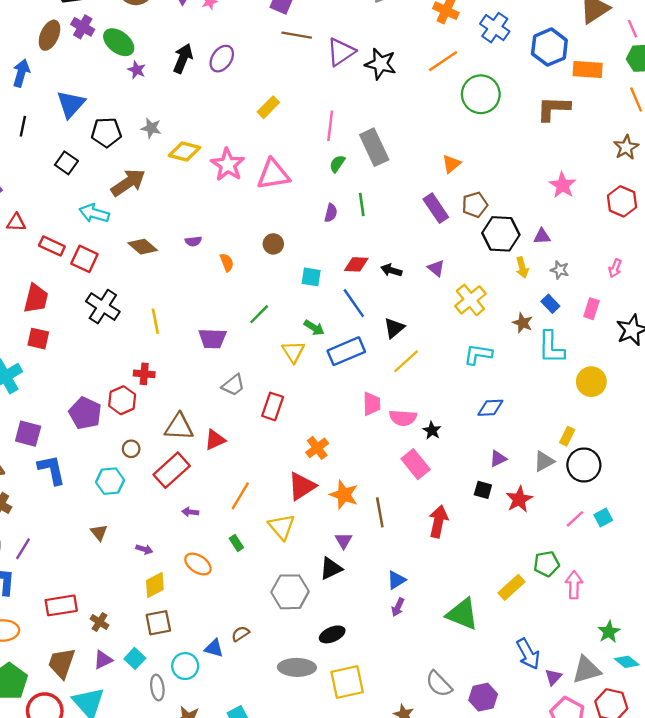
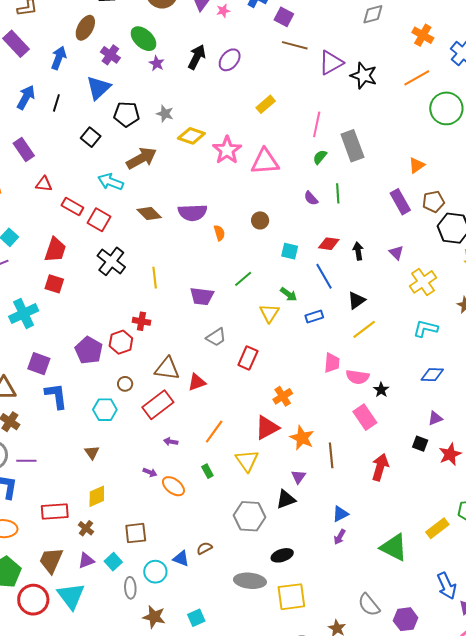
purple cross: (83, 27) -> (110, 55), moved
purple semicircle: (331, 213) -> (311, 198), turned 119
purple semicircle: (193, 241) -> (193, 213), size x2.0
black arrow: (391, 270) -> (358, 251), turned 60
blue rectangle: (346, 351) -> (314, 316), size x0.6
purple line: (23, 549) -> (26, 461), turned 54
purple arrow: (144, 549) -> (150, 472), moved
yellow diamond: (155, 585) -> (97, 496), moved

